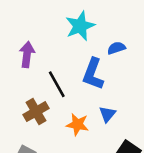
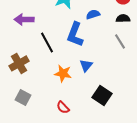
purple arrow: (27, 54) -> (24, 19), turned -96
brown cross: (36, 112) -> (19, 63), moved

